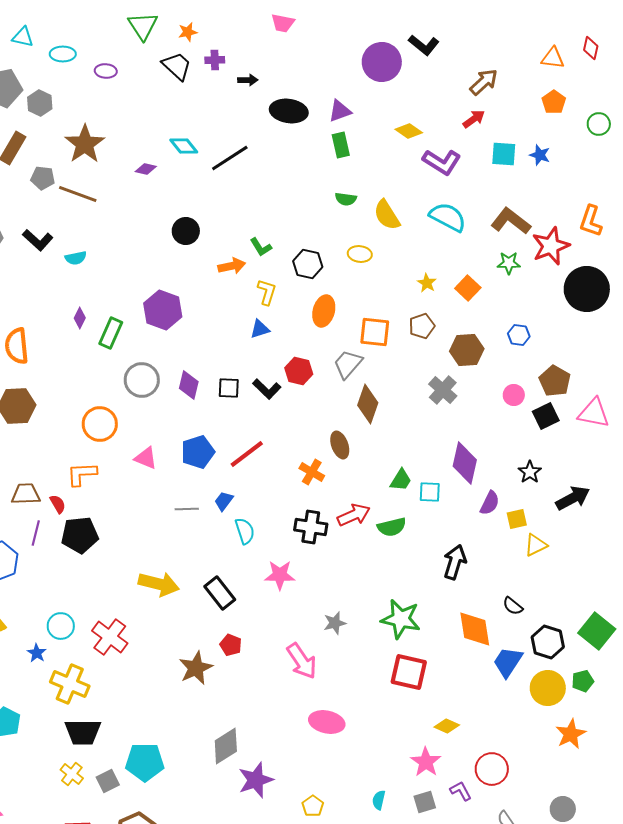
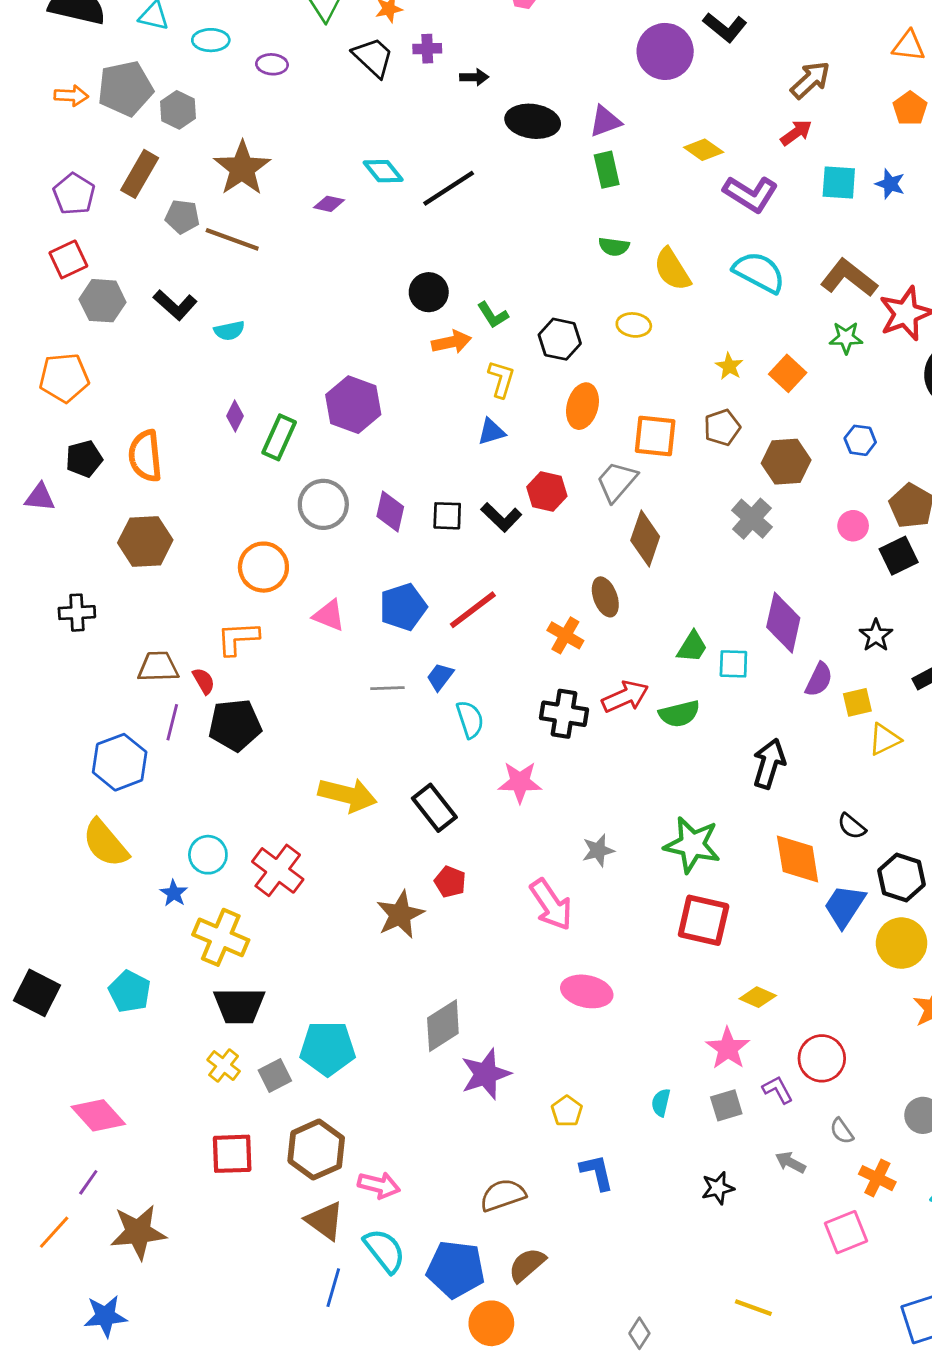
black circle: (186, 231) -> (429, 292), moved

